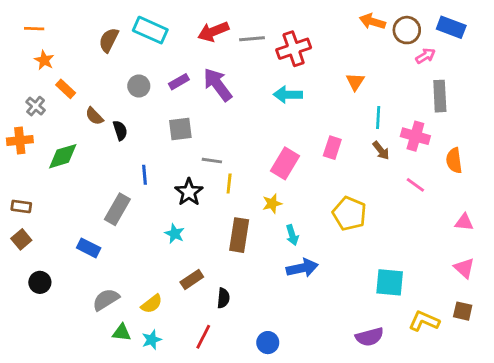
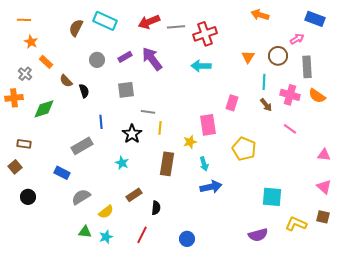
brown circle: (407, 30) -> (278, 56), moved
orange semicircle: (454, 161) -> (317, 96), moved, turned -48
pink rectangle: (285, 163) -> (208, 125), moved, turned -40
brown rectangle: (21, 206) -> (24, 144), moved
gray rectangle: (117, 209) -> (82, 146), turned 30
gray semicircle: (106, 300) -> (81, 197), moved

